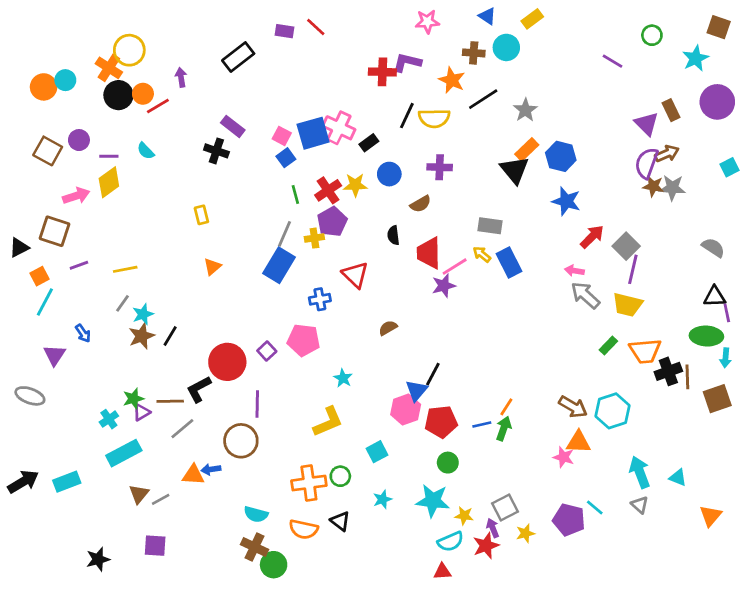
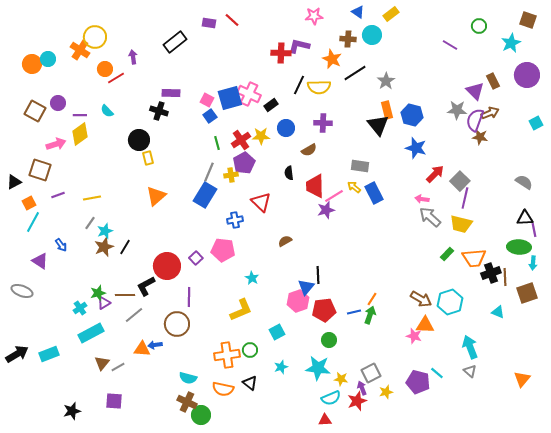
black circle: (118, 95) -> (139, 140), moved
purple rectangle: (233, 126) -> (171, 93), turned -36
orange rectangle: (527, 150) -> (387, 110), turned -60
gray star: (672, 188) -> (457, 110), moved
orange triangle: (212, 267) -> (156, 196), size x1.5
purple triangle: (54, 355) -> (40, 261), turned -30
black line: (433, 374) -> (318, 275), turned -30
cyan triangle: (678, 478) -> (498, 312), moved

